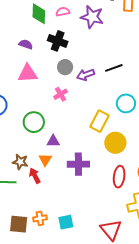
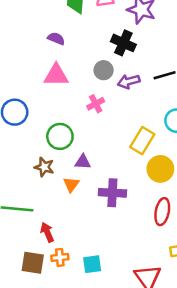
black cross: (58, 41) -> (123, 43), moved
brown star: (20, 162) -> (44, 167), moved
red arrow: (35, 176) -> (47, 232), moved

